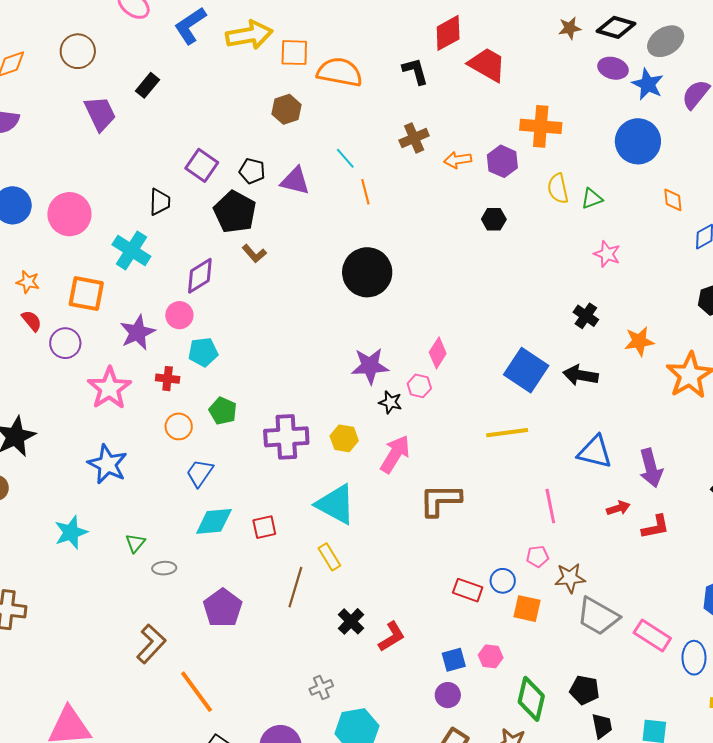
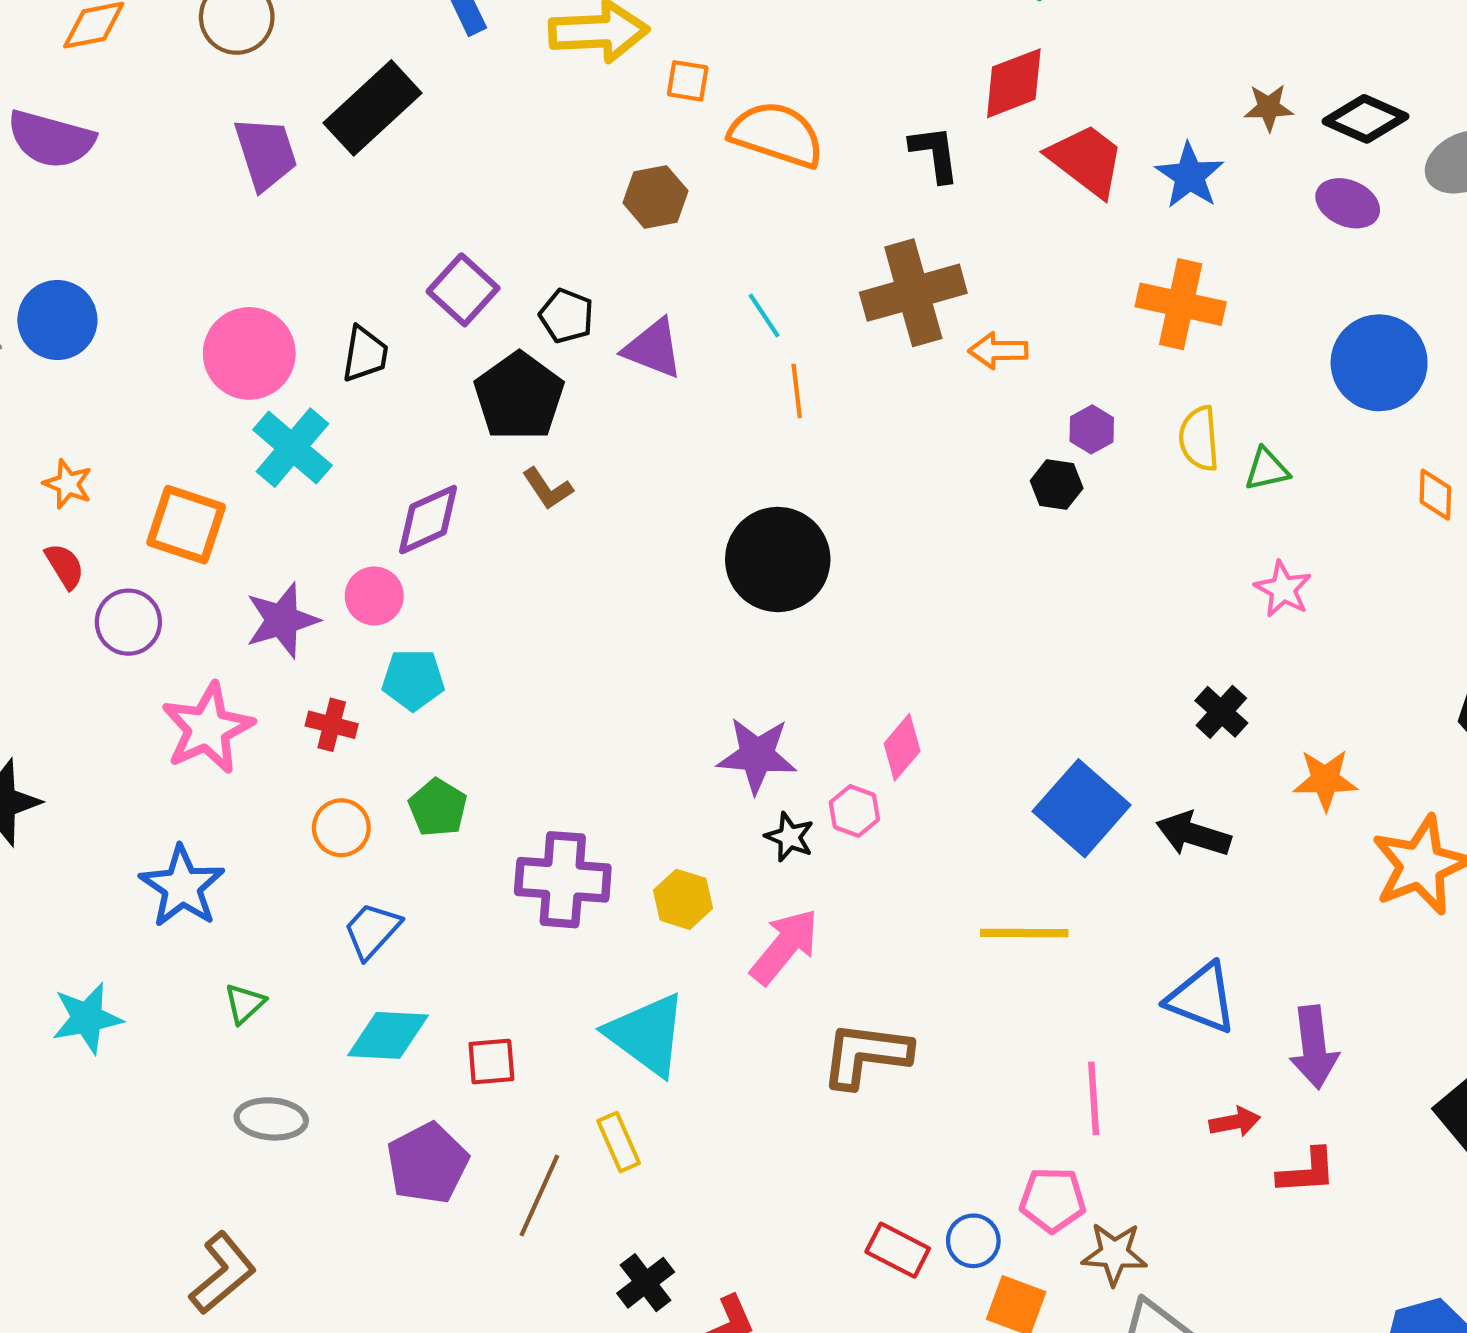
orange square: (294, 53) -> (688, 81), size x0.7
blue star: (648, 84) -> (1190, 176), moved
black rectangle: (148, 85) -> (372, 108), size x1.8
brown cross: (414, 138) -> (913, 293), size x1.6
purple hexagon: (502, 161) -> (1092, 429), moved, size x0.7
pink circle: (69, 214) -> (249, 353), moved
green triangle: (135, 543) -> (245, 1004), moved
pink pentagon: (538, 556) -> (1053, 1200), size x1.4
gray ellipse: (164, 568) -> (271, 1119), size x1.4
purple pentagon: (223, 608) -> (427, 1163), moved

